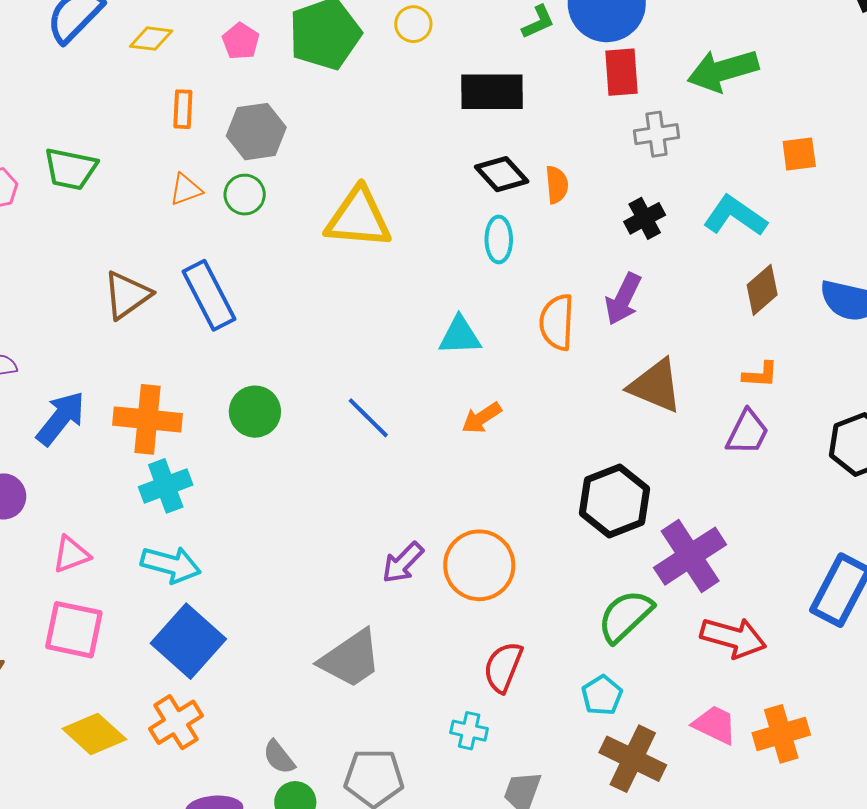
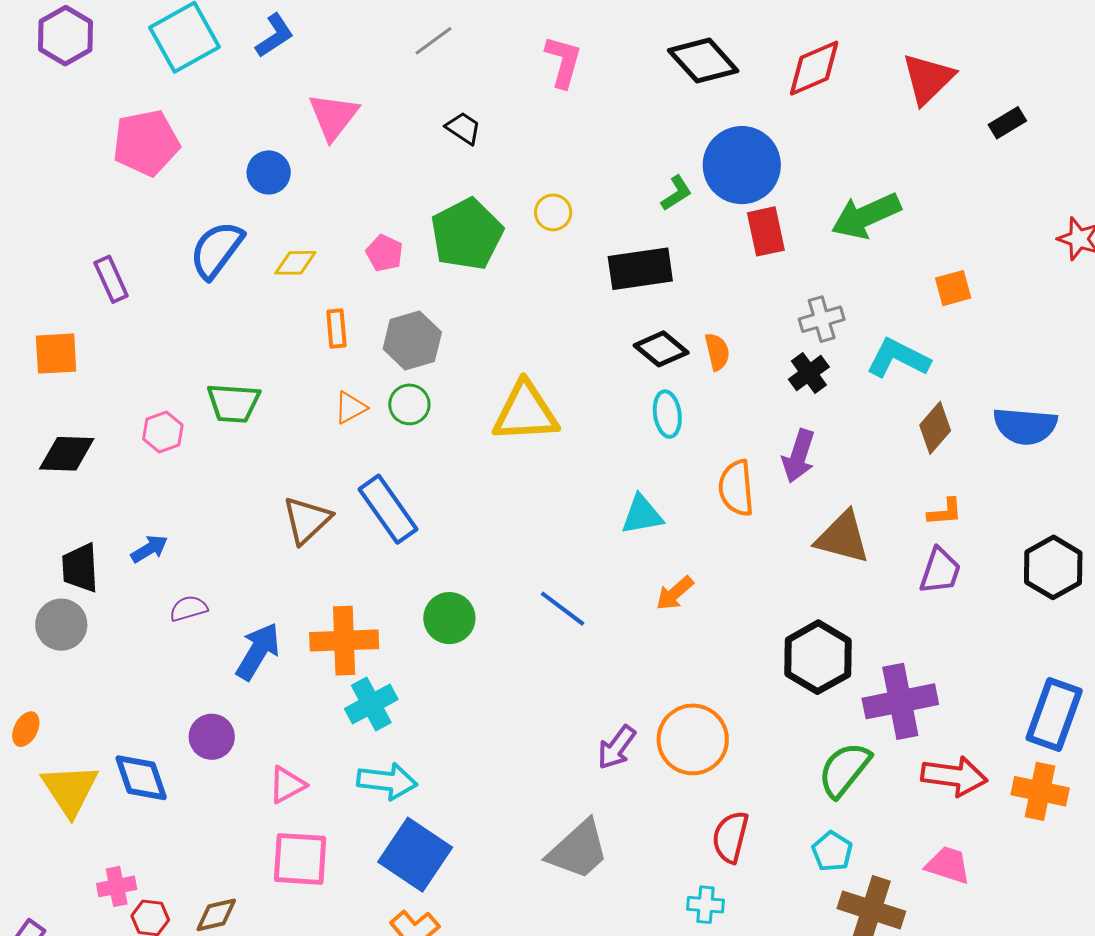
gray cross: (657, 134) -> (822, 319), moved
purple cross: (690, 556) -> (900, 701), turned 30
orange cross: (781, 734) -> (1040, 791), moved, turned 36

